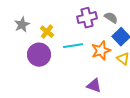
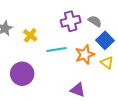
purple circle: (39, 55) -> (22, 74), moved

